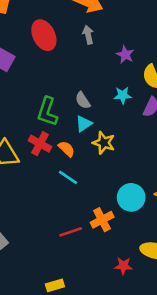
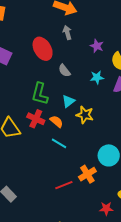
red ellipse: (44, 35) -> (43, 49), moved
gray semicircle: (83, 100) -> (64, 71), moved

